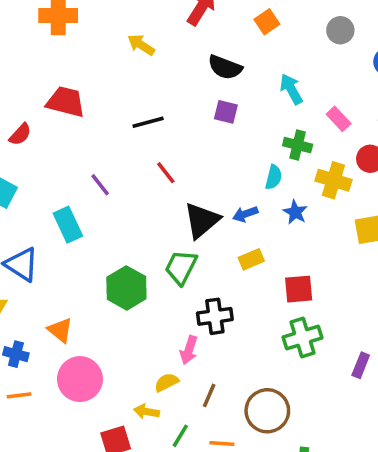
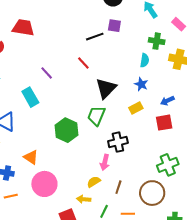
black line: (148, 122) -> (95, 37), moved
blue star: (295, 212) -> (141, 84), moved
blue arrow: (245, 214) -> (167, 101), moved
green cross: (302, 338) -> (168, 165), moved

